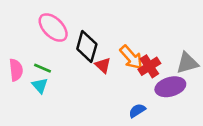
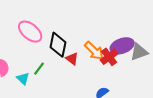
green line: (42, 68) -> (39, 69), moved, turned -72
purple ellipse: (170, 87) -> (122, 46), moved

